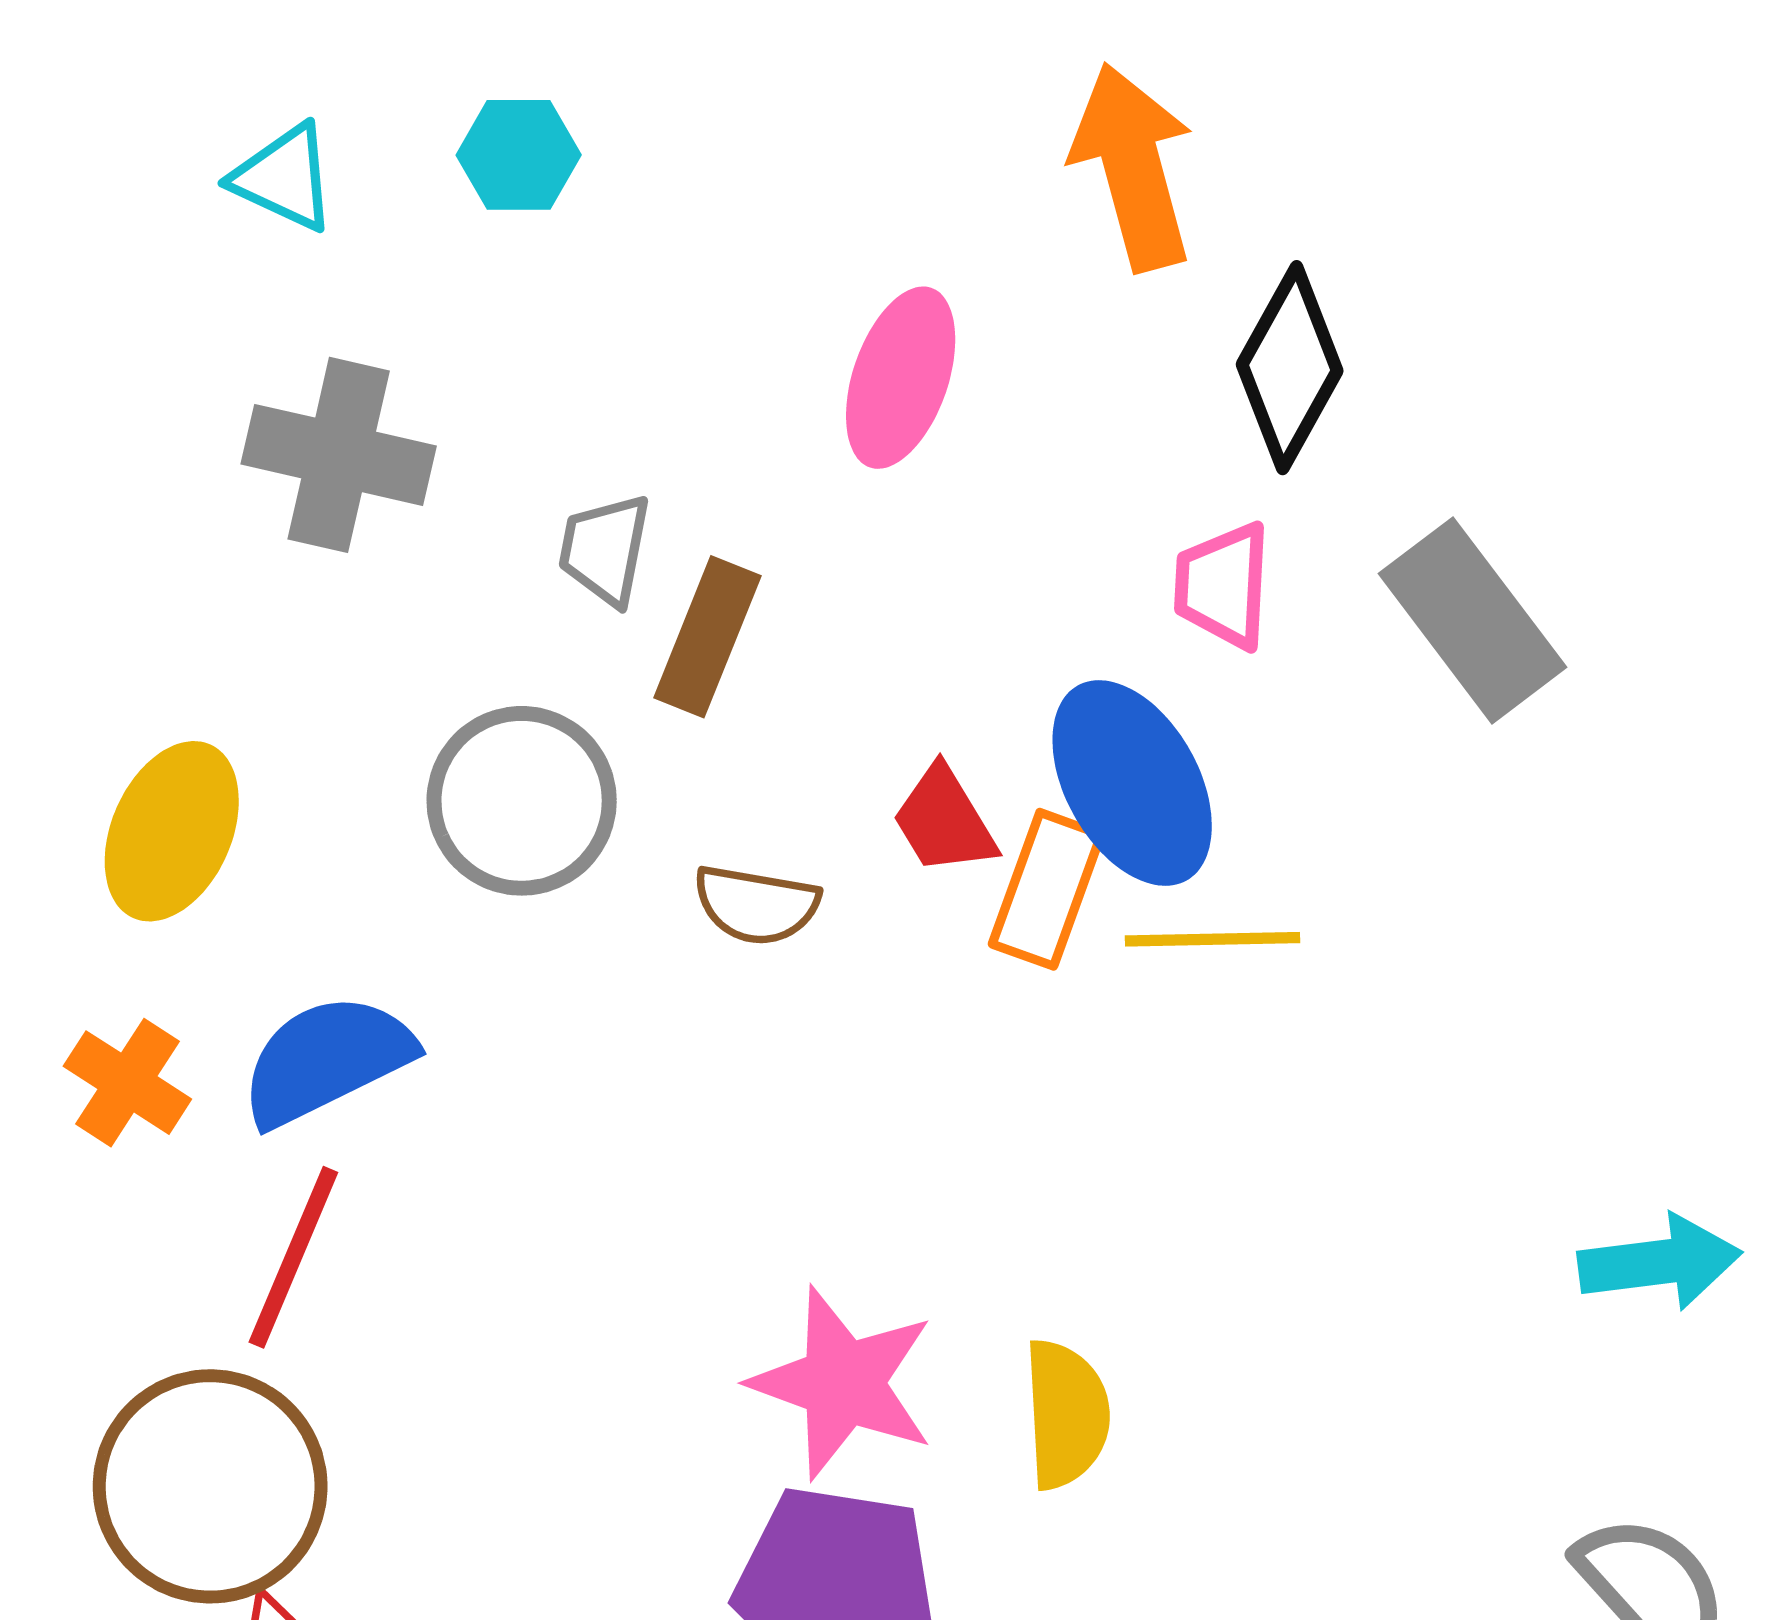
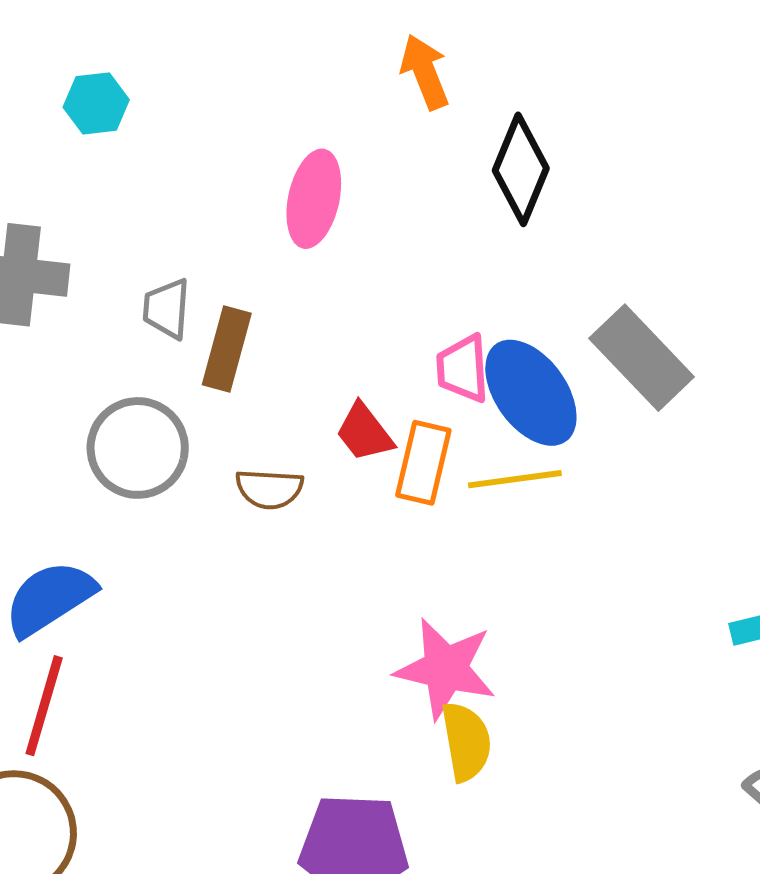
orange arrow: (1133, 167) -> (425, 72), size x0.7
pink trapezoid: (1223, 586) -> (463, 369), moved
gray rectangle: (1472, 620) -> (642, 358), moved
blue ellipse: (1132, 783) -> (531, 393), moved
pink star: (843, 1383) -> (446, 669), moved

